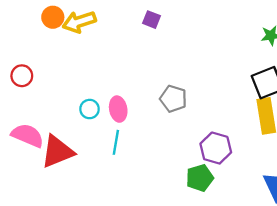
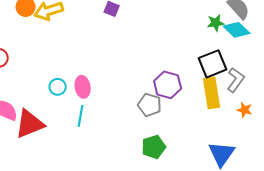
gray pentagon: (173, 99) -> (150, 105), moved
purple hexagon: (216, 148) -> (168, 85), moved

